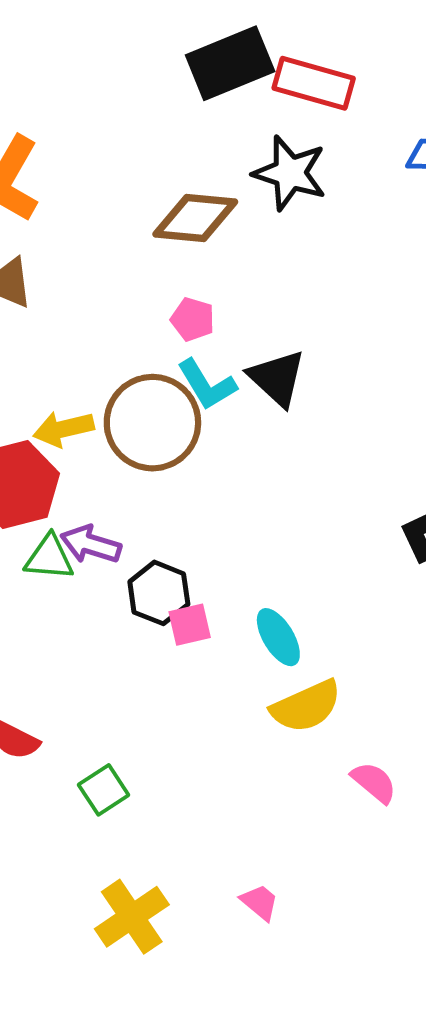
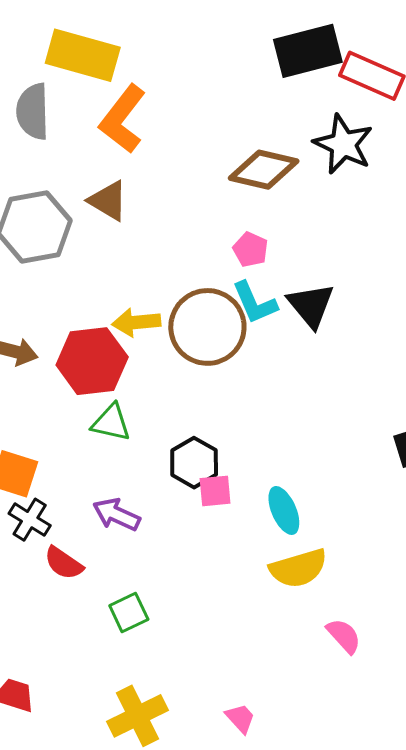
purple arrow: (91, 544) -> (116, 514), moved

